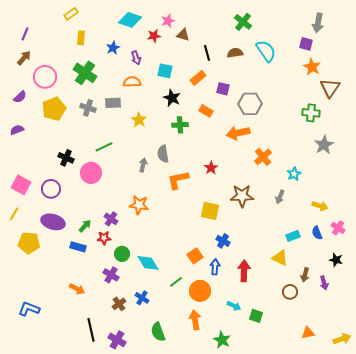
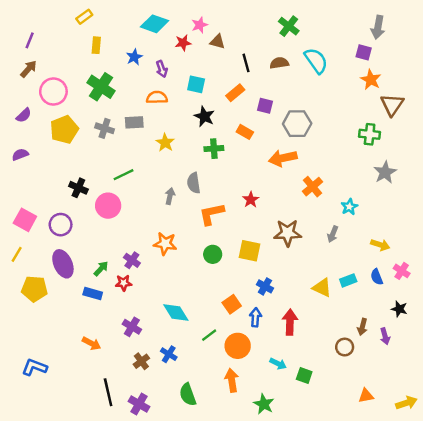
purple ellipse: (53, 222) -> (63, 264), turned 50
green circle: (122, 254) -> (213, 254), moved
yellow triangle: (280, 258) -> (322, 288), moved

